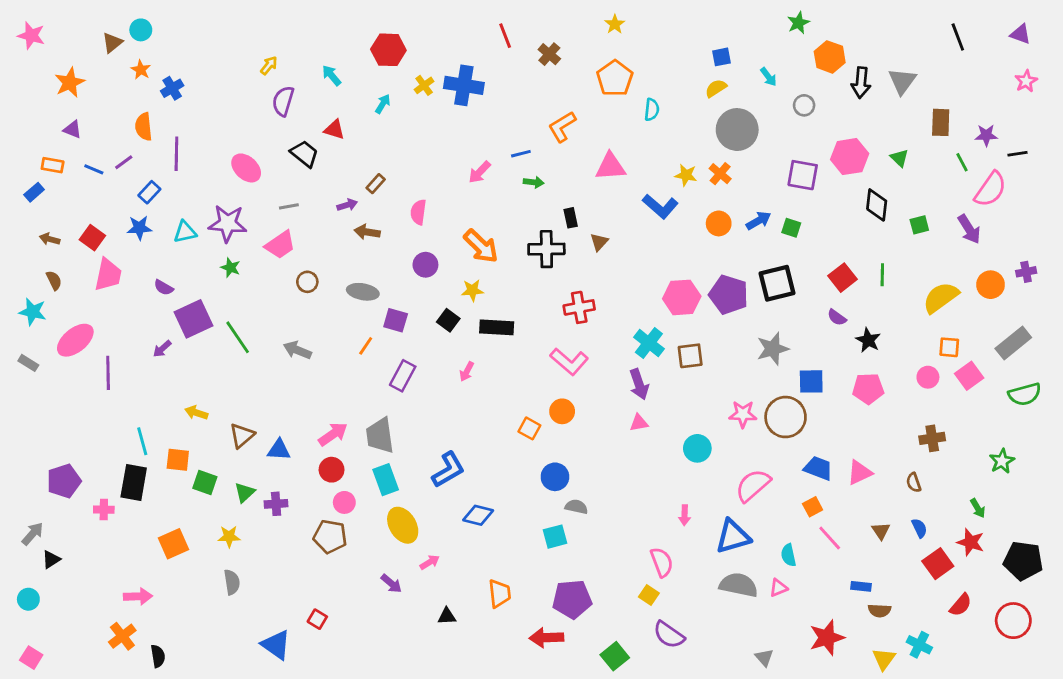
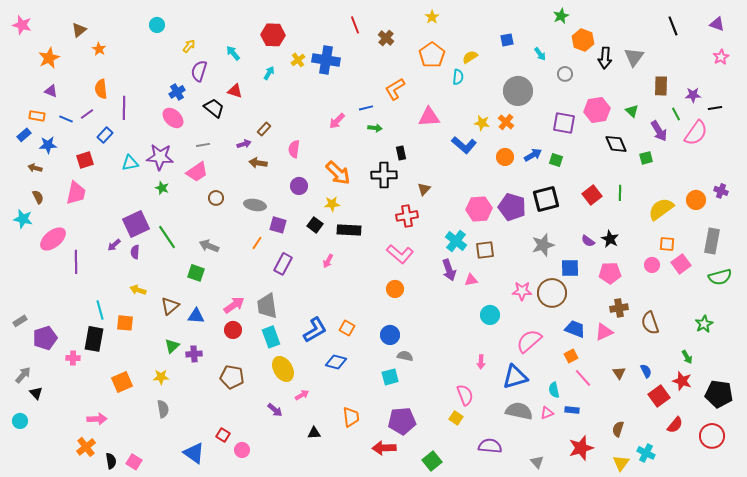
cyan circle: (141, 30) -> (157, 25), moved
blue cross: (172, 88) -> (177, 92), moved
yellow semicircle: (716, 88) -> (470, 57), moved
black diamond: (877, 205) -> (616, 144), turned -30
blue star: (139, 228) -> (48, 145), moved
purple arrow: (969, 229) -> (659, 131), moved
red square: (92, 238) -> (85, 160), moved, turned 36
brown triangle: (599, 242) -> (424, 189), moved
purple cross: (1026, 272) -> (721, 191), turned 32
purple semicircle: (164, 288) -> (135, 252), moved, turned 64
purple semicircle: (837, 317) -> (588, 241), moved
gray rectangle: (1013, 343) -> (712, 241), turned -40
gray rectangle: (28, 363) -> (20, 321), moved, turned -64
pink triangle: (639, 423) -> (471, 280), moved
orange square: (529, 428) -> (347, 328), moved
brown cross: (932, 438) -> (619, 308), moved
green square: (205, 482) -> (196, 273), moved
brown semicircle: (914, 482) -> (650, 323), moved, size x1.6
pink circle: (344, 502) -> (242, 450), moved
black triangle: (51, 559) -> (36, 393), turned -40
blue rectangle: (861, 586) -> (572, 410), moved
brown semicircle: (879, 611) -> (618, 429), turned 105
purple semicircle: (669, 635) -> (490, 446), moved, turned 150
pink square: (31, 658) -> (134, 462), moved

